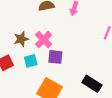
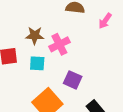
purple square: (55, 57) -> (73, 80), moved

